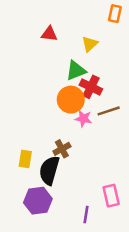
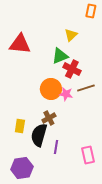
red triangle: (49, 34) -> (20, 44), moved, size x1.6
orange circle: (71, 100) -> (51, 89), moved
purple hexagon: (38, 201) -> (22, 168), moved
purple line: (86, 215) -> (56, 147), moved

